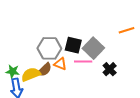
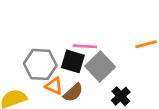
pink line: (83, 62) -> (85, 46), moved
brown semicircle: (45, 70) -> (73, 93), moved

